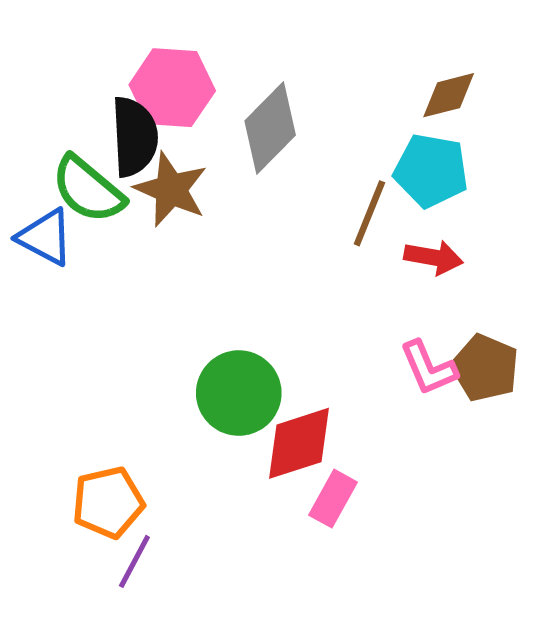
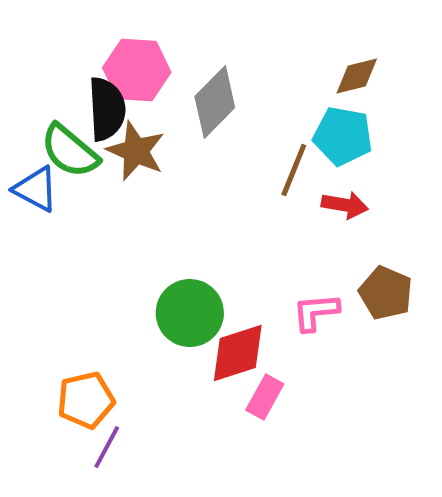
pink L-shape: (429, 368) -> (316, 312), moved, turned 108

